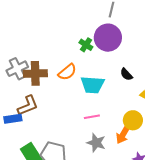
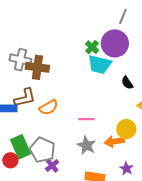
gray cross: (17, 69) -> (20, 60), turned 30
orange semicircle: (67, 72) -> (49, 107), moved
cyan trapezoid: (92, 85) -> (100, 64), moved
orange arrow: (123, 134) -> (114, 141), turned 42

